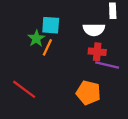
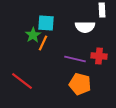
red cross: (97, 52) -> (99, 56), moved
purple line: (107, 65) -> (75, 59), moved

